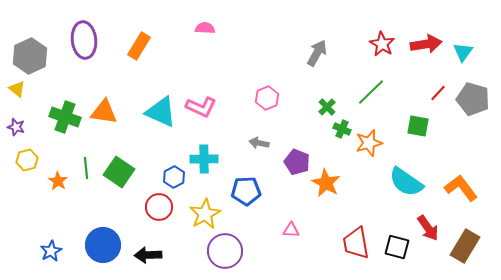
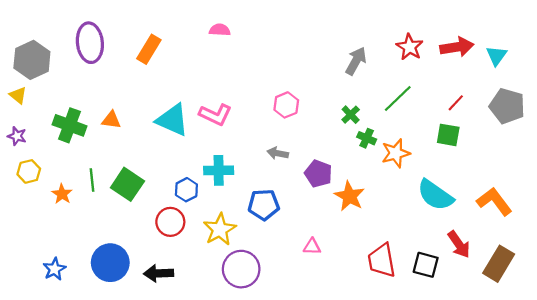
gray arrow: (317, 53) -> (356, 61), moved
red line: (438, 93) -> (456, 103), moved
orange triangle: (104, 112) -> (111, 120), size x0.7

